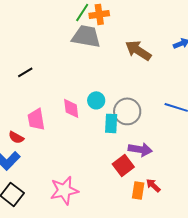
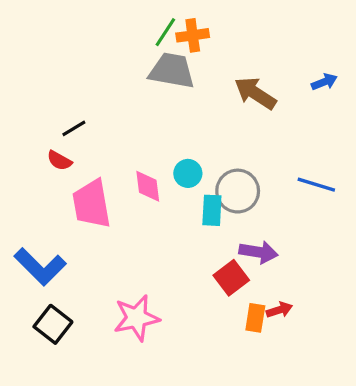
pink trapezoid: (36, 119) -> (92, 204), size x1.4
red semicircle: (16, 137) -> (59, 161), moved
red arrow: (153, 185) -> (279, 310), turned 119

